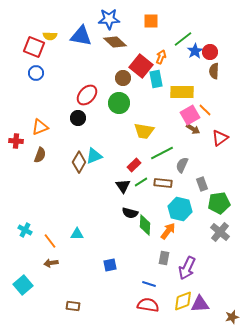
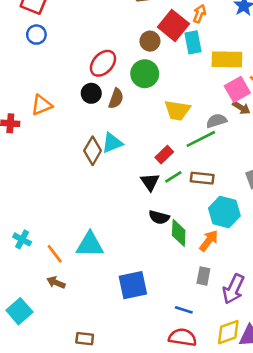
brown semicircle: (40, 155) -> (116, 99), moved
gray semicircle: (182, 165) -> (216, 121), moved, turned 49
cyan triangle: (77, 234) -> (90, 245), size x1.6
brown arrow: (51, 263) -> (56, 283), turned 32
blue square: (110, 265) -> (133, 285), size x1.6

